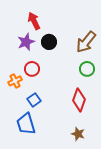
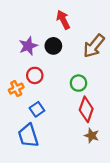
red arrow: (34, 21) -> (63, 20), moved
green circle: (87, 69) -> (79, 83), moved
brown star: (78, 134) -> (92, 136), moved

